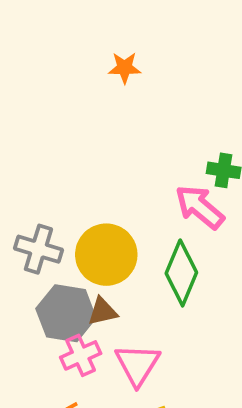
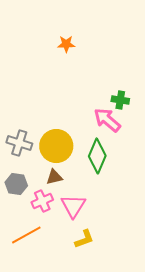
gray hexagon: (66, 313) -> (16, 184), moved, size x0.7

